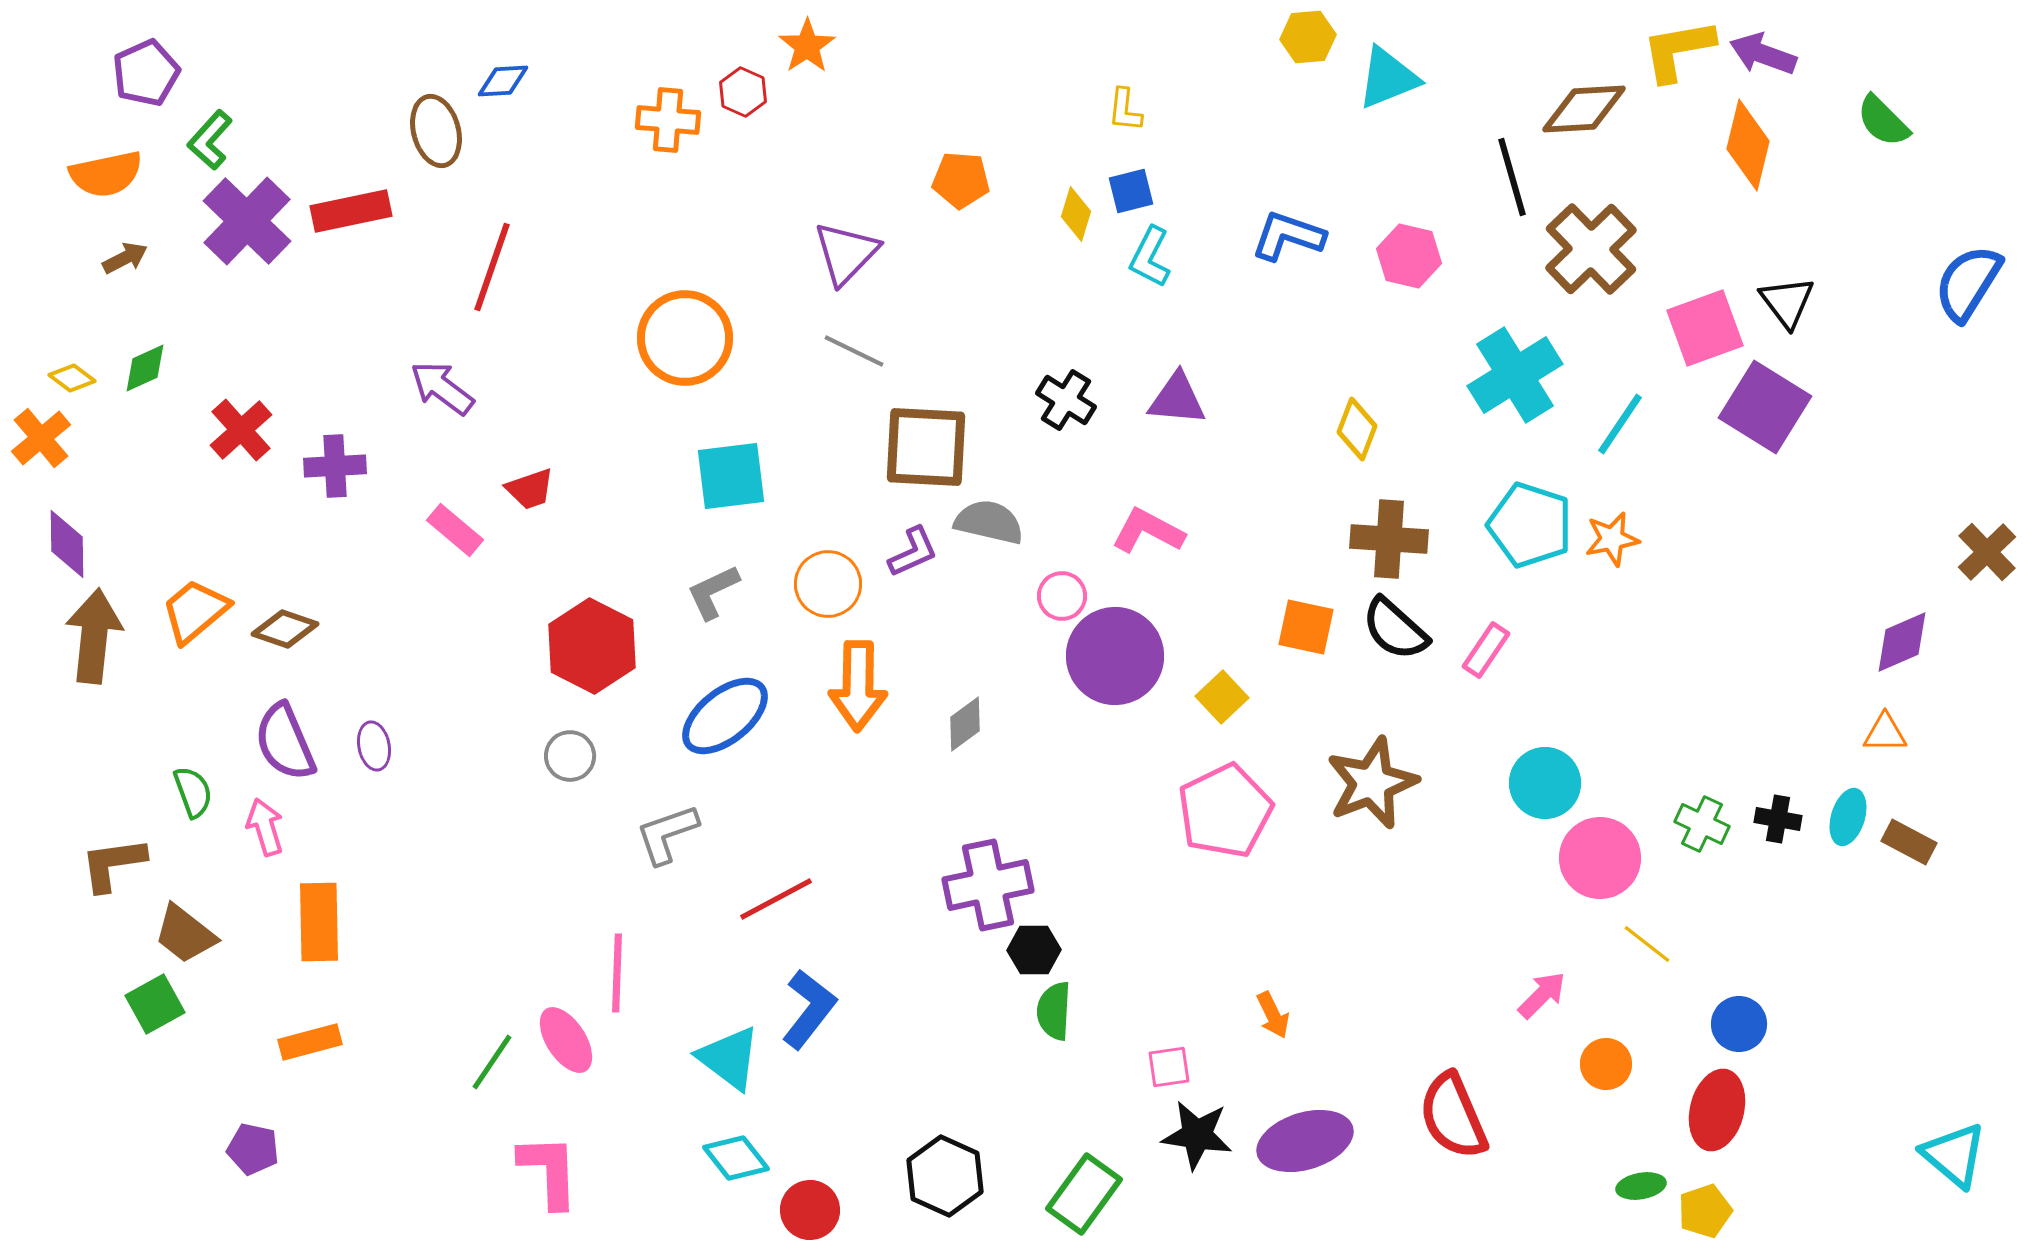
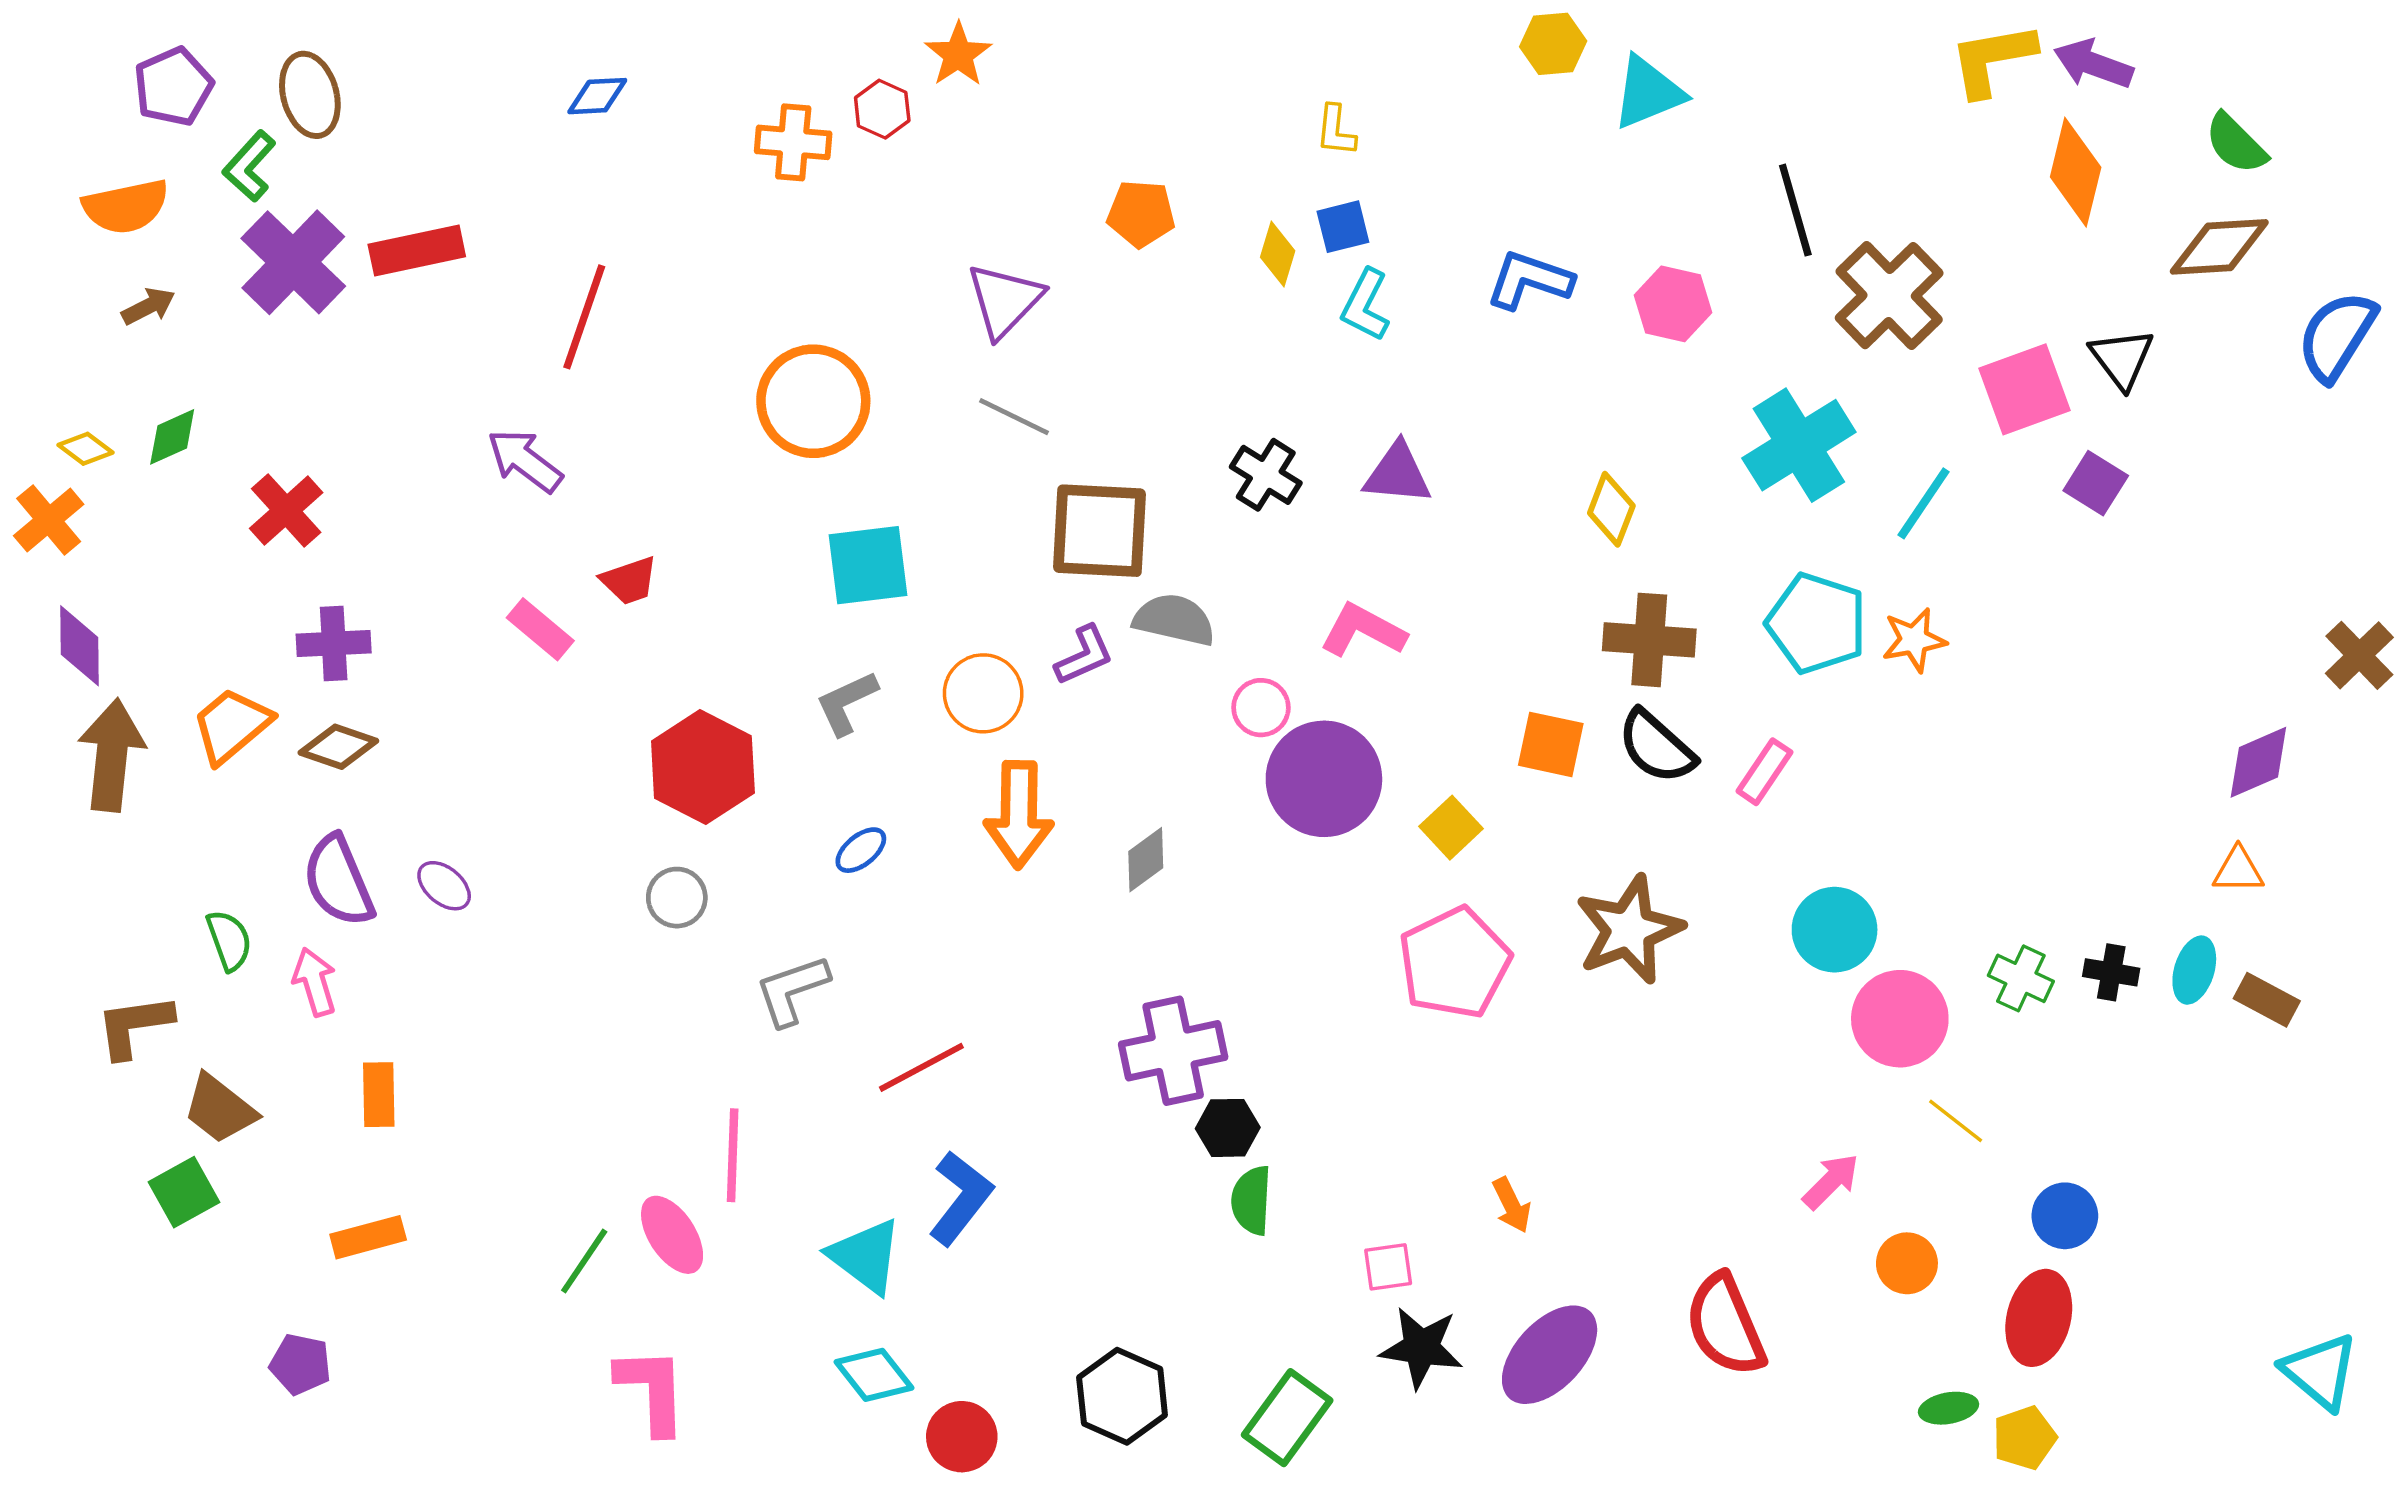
brown diamond: (1584, 109) -> (2219, 247), moved
brown ellipse: (436, 131) -> (310, 95), moved
purple square: (1765, 407) -> (2096, 483), size x0.6
purple cross: (335, 466) -> (334, 643), moved
blue ellipse: (725, 716) -> (861, 850), size x0.5
purple ellipse: (374, 746) -> (444, 886), turned -39
orange rectangle: (319, 922) -> (379, 1095), size x0.7
purple ellipse: (1305, 1141) -> (1550, 1355), turned -30

